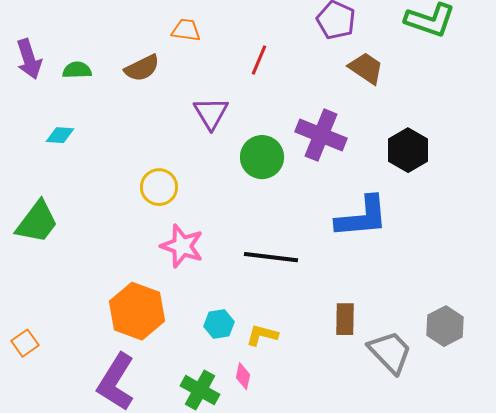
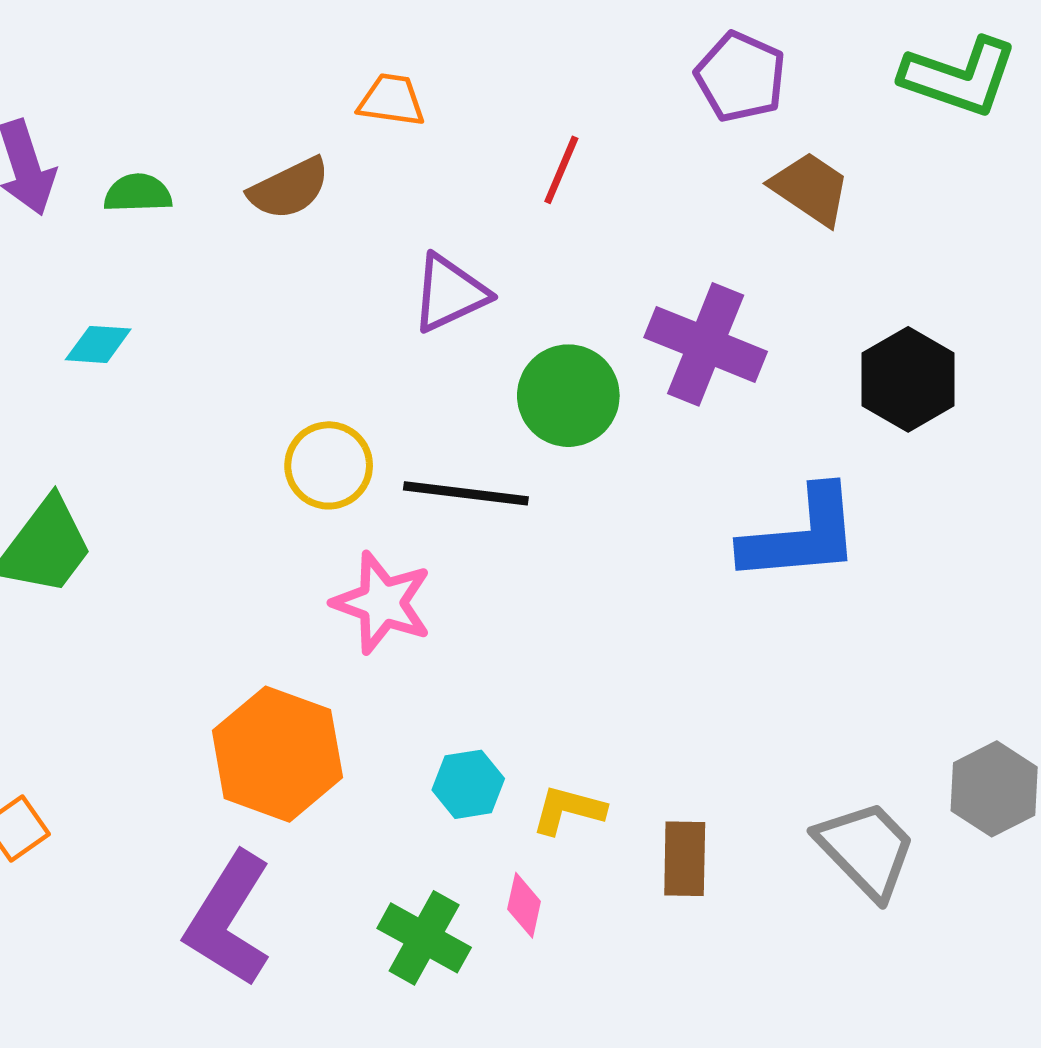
purple triangle: (211, 113) -> (450, 293), turned 36
black line: (271, 257) -> (466, 493), moved
brown rectangle: (345, 319) -> (685, 859), moved

